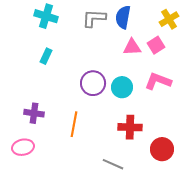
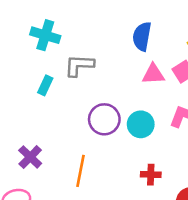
gray L-shape: (94, 18) -> (79, 65), moved
purple cross: (34, 113) -> (30, 157), turned 36
red cross: (130, 127) -> (151, 175), size x0.7

